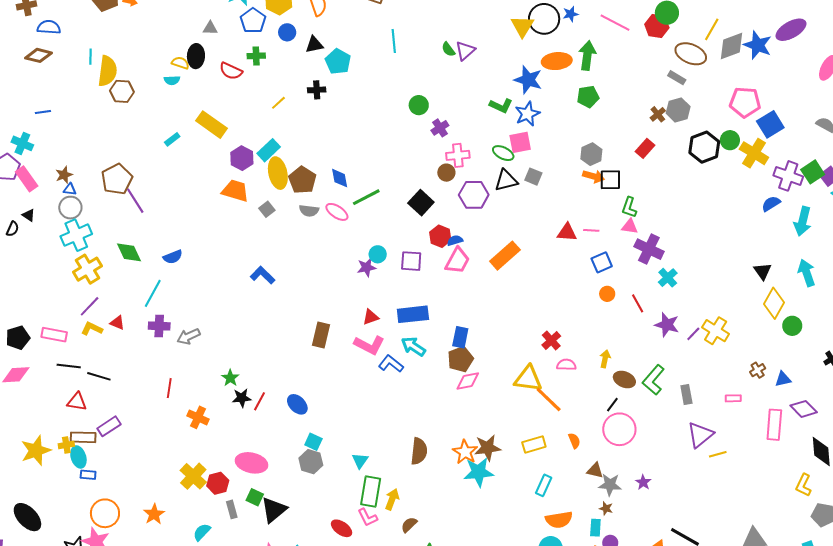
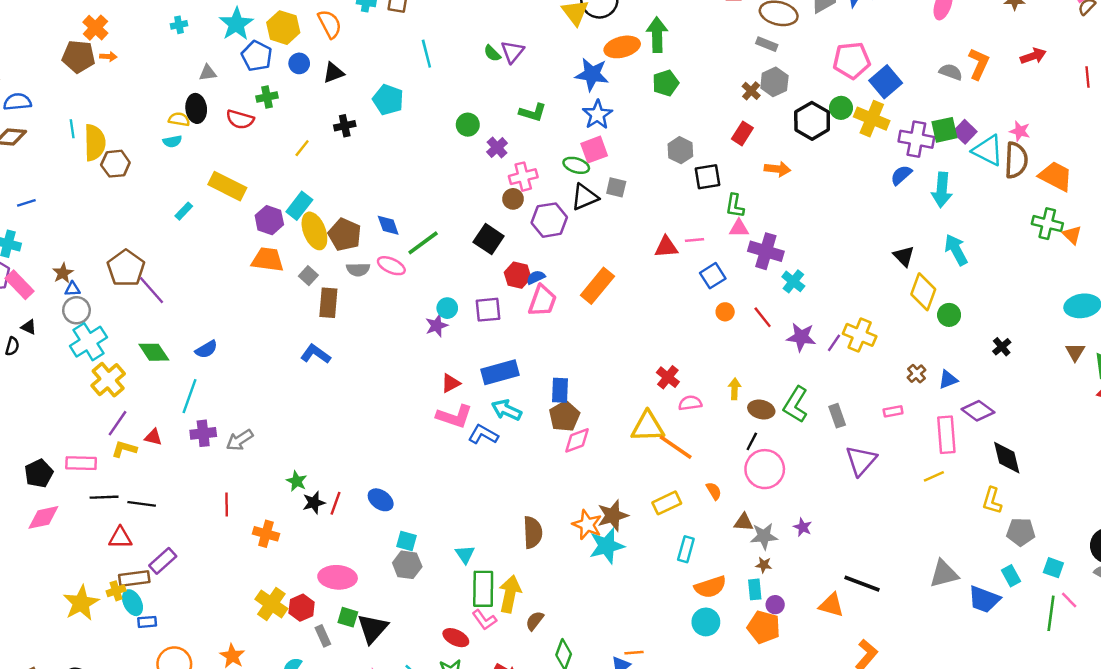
cyan pentagon: (338, 62) -> (388, 100), moved
green L-shape: (501, 106) -> (533, 112), moved
green square: (813, 172) -> (944, 130), turned 30
orange arrow: (594, 176) -> (777, 169), moved
brown rectangle: (321, 335) -> (328, 303), moved
yellow line: (718, 454) -> (934, 476), moved
yellow arrow: (392, 499) -> (510, 594), size x1.4

